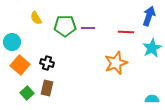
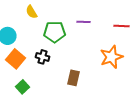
green pentagon: (65, 26) -> (54, 32), moved
brown rectangle: (47, 88) -> (74, 78), moved

